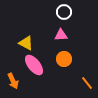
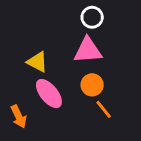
pink triangle: (61, 35) -> (88, 50), size x1.5
orange line: (87, 83) -> (104, 109), moved

